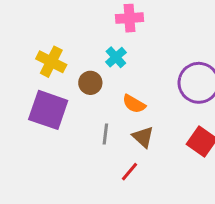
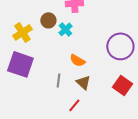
yellow cross: (51, 62) -> (22, 32), turned 30
brown circle: (90, 83) -> (48, 20), moved

